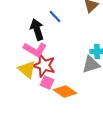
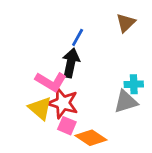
blue line: (55, 16) -> (78, 37), turned 72
black arrow: (37, 29) -> (71, 63), moved, turned 30

